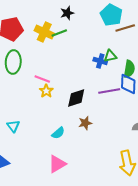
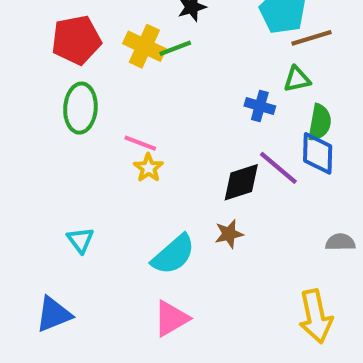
green triangle: (110, 56) -> (297, 79), moved
purple line: (109, 91) -> (278, 168), turned 50
black diamond: (76, 98) -> (241, 182), moved
cyan semicircle: (58, 133) -> (173, 254), size x1.6

